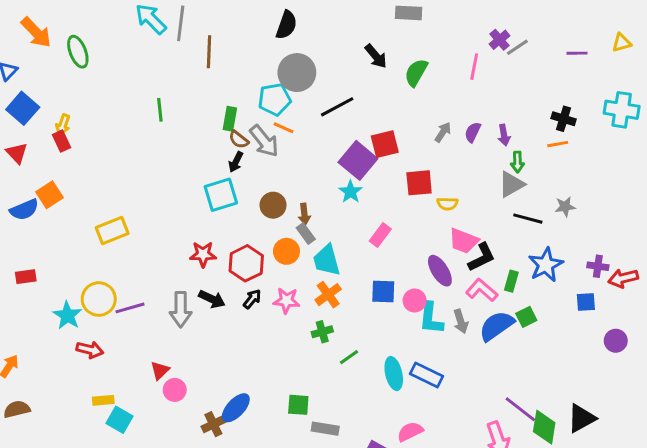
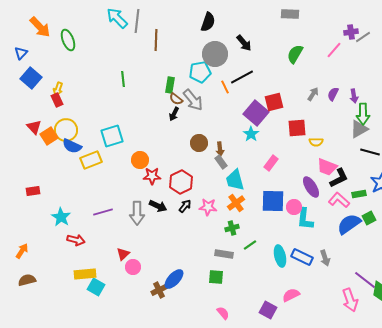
purple cross: (500, 40) -> (351, 32), turned 32
black arrow: (376, 56) -> (244, 43), moved
pink line: (474, 67) -> (334, 50), turned 30
orange line: (283, 128) -> (225, 87), moved, turned 40
red triangle: (17, 153) -> (34, 127), moved
green arrow: (517, 162) -> (363, 114), size x1.5
cyan square: (221, 195) -> (112, 136), moved
blue semicircle: (24, 210) -> (72, 146), moved, turned 48
orange circle: (286, 251) -> (140, 160), moved
green rectangle: (511, 281) -> (359, 194), turned 64
blue square: (383, 292) -> (273, 201), size x1.4
yellow circle: (99, 299) -> (66, 130), moved
gray arrow: (461, 321) -> (325, 258), moved
yellow rectangle: (103, 400) -> (85, 274), size x1.5
gray rectangle: (325, 429) -> (224, 254), moved

